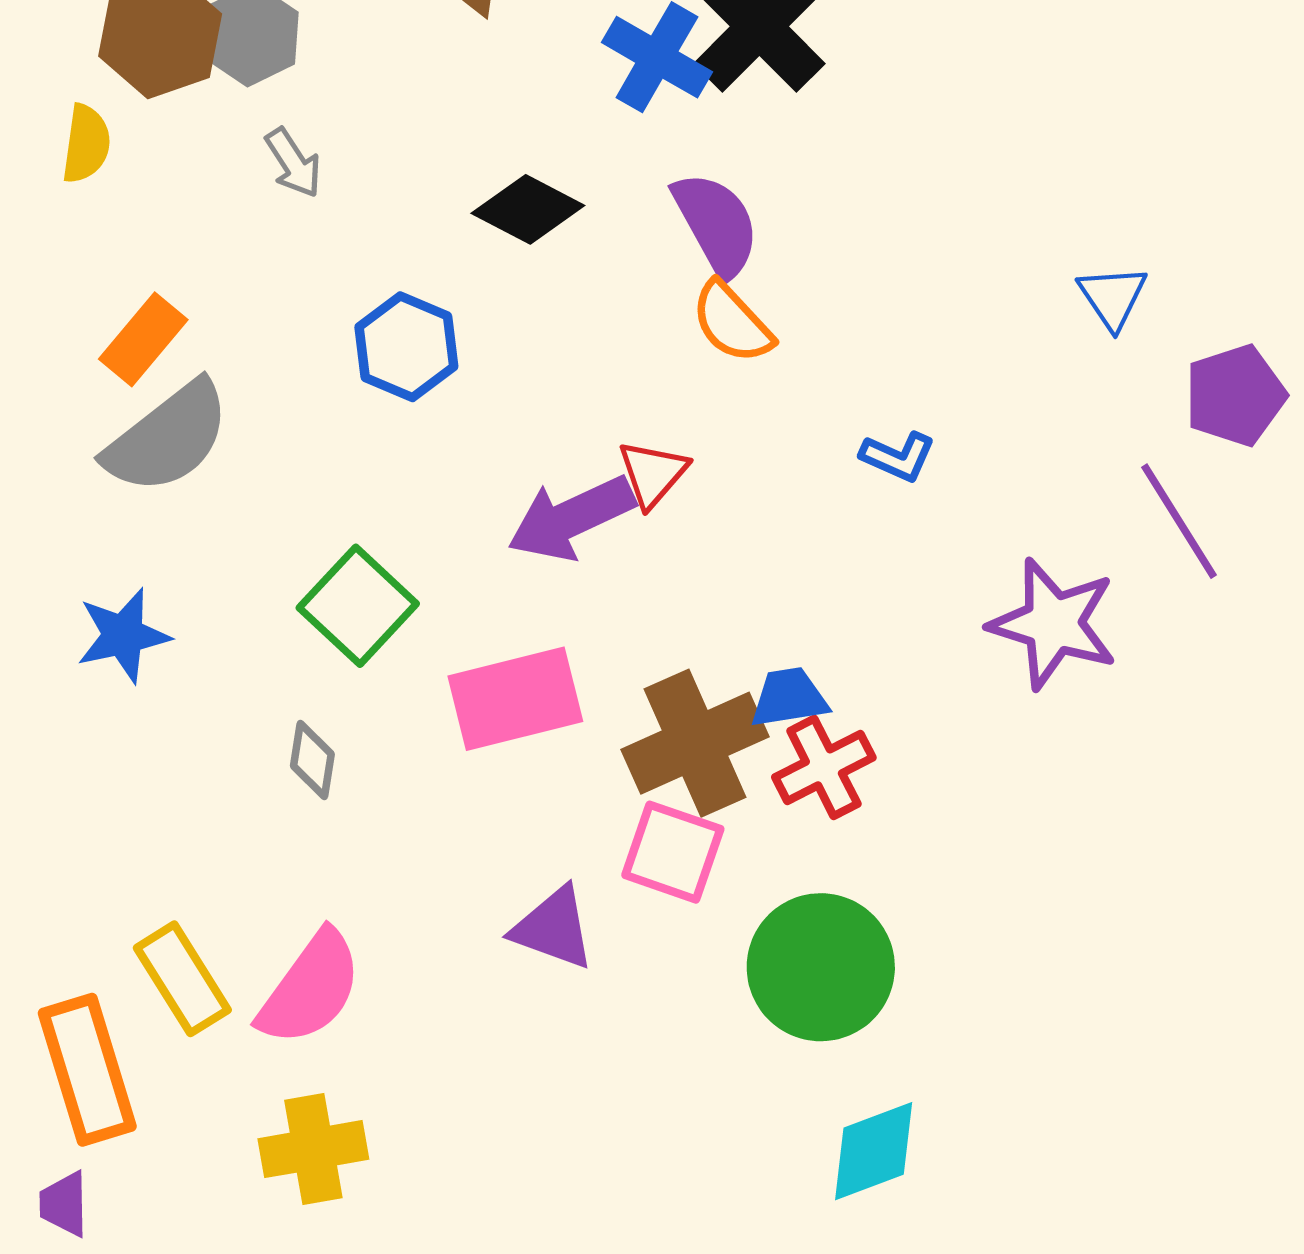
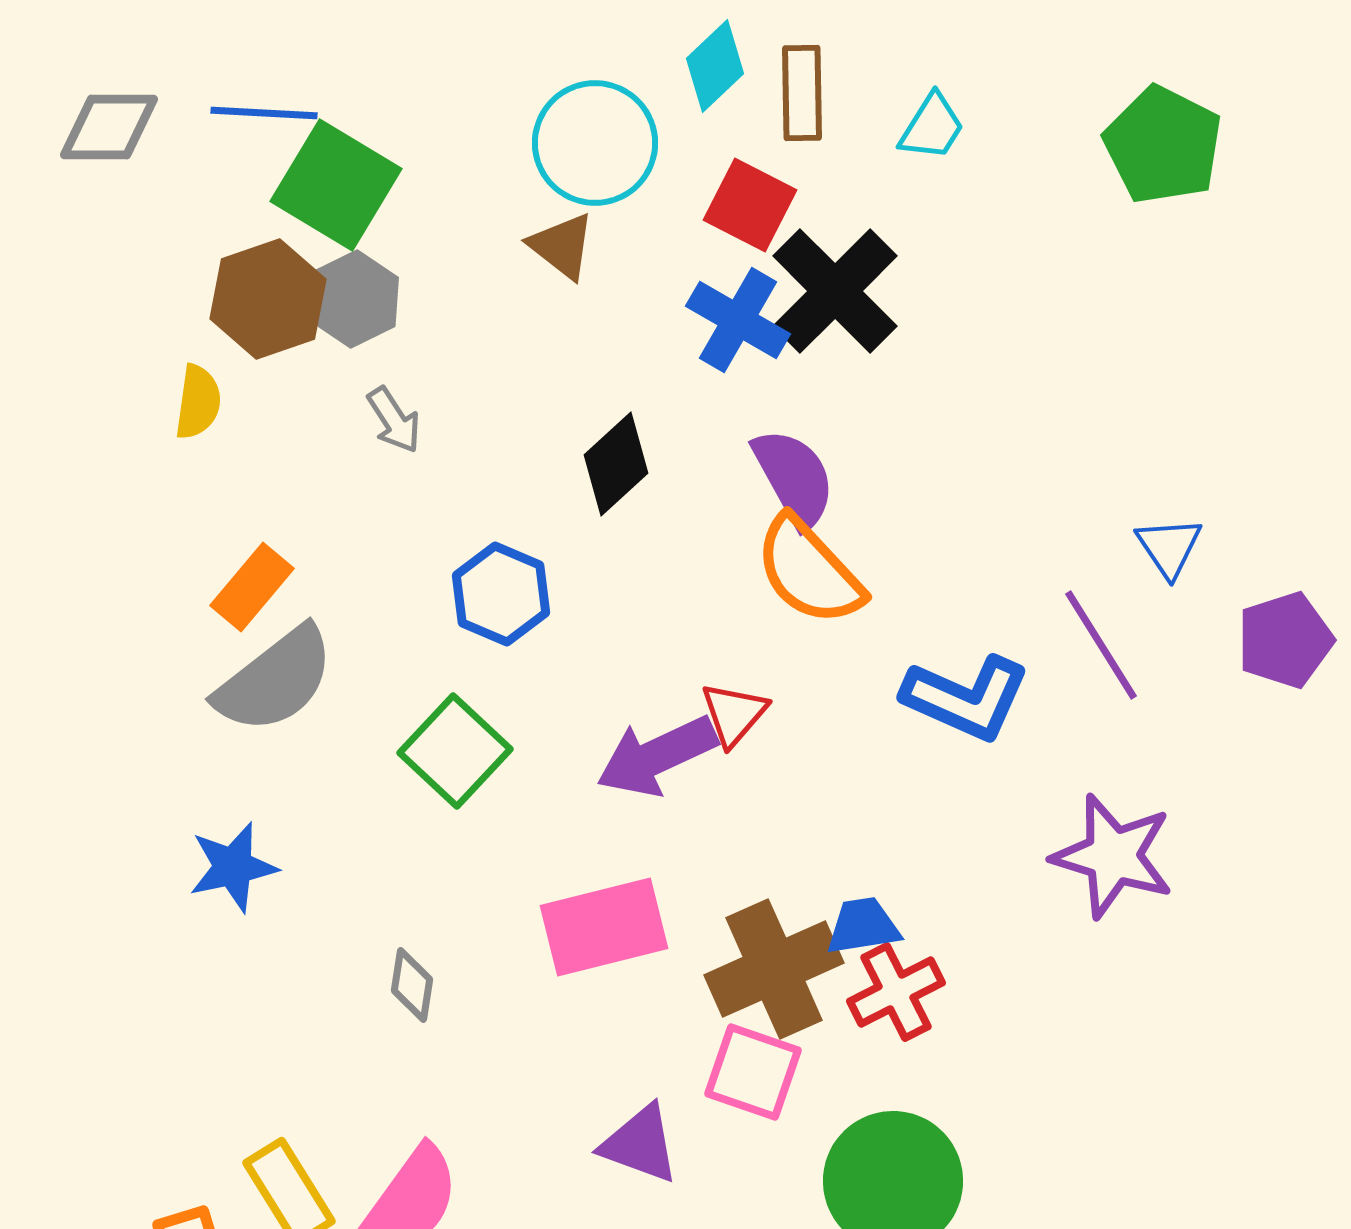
black diamond: (528, 209) -> (616, 464), turned -70
orange semicircle: (732, 322) -> (809, 571), size x1.4
blue L-shape: (898, 457) -> (966, 698), size x1.8
purple line: (1179, 521) -> (1101, 645), moved
green square: (358, 606) -> (455, 751), moved

